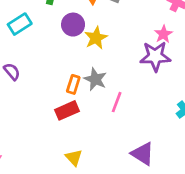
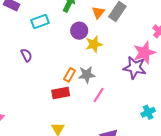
pink star: (163, 34) -> (144, 53), size x1.6
gray star: (95, 79) -> (87, 75), turned 30

